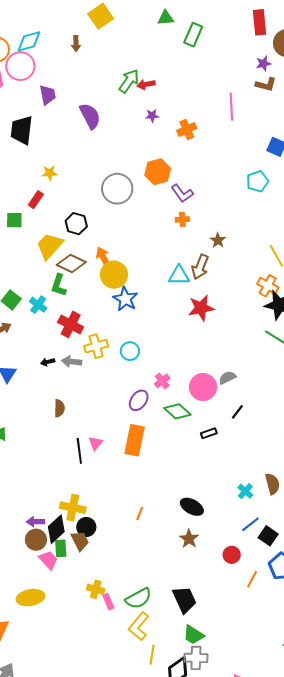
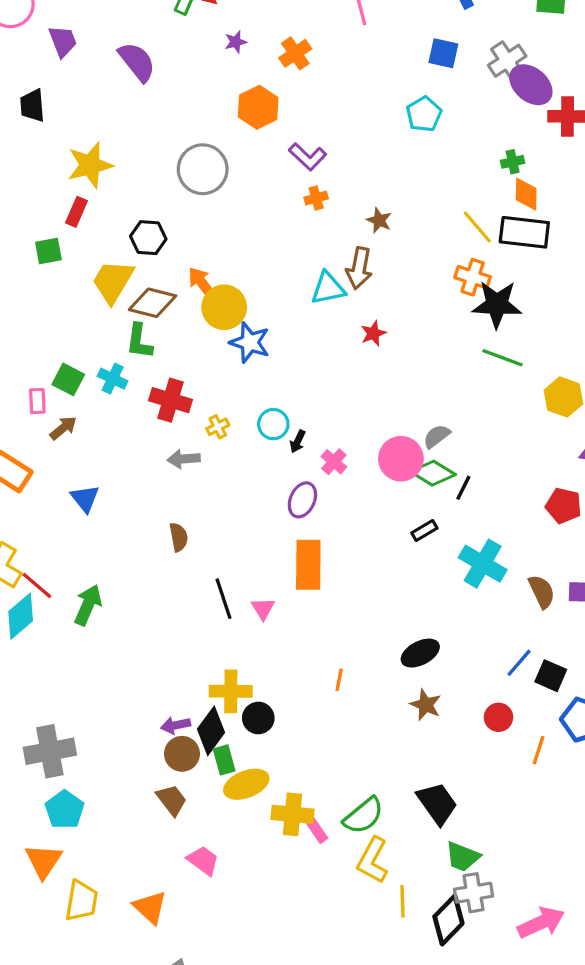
black trapezoid: (22, 130) -> (32, 106), size x0.7
orange hexagon: (158, 172) -> (258, 107), moved
yellow star: (50, 173) -> (90, 165), size x1.8
red star: (201, 308) -> (373, 333), size x0.6
yellow cross: (96, 346) -> (218, 427), size x0.6
black arrow: (48, 362) -> (298, 441), moved, turned -40
green diamond: (177, 411) -> (433, 473), moved
pink triangle: (96, 443) -> (263, 609), moved
cyan cross: (245, 491) -> (483, 564), moved, size x1.8
black ellipse: (192, 507) -> (420, 653), turned -45
brown trapezoid: (80, 541) -> (172, 800), moved
pink trapezoid: (48, 560) -> (203, 861), moved
yellow cross: (96, 589) -> (293, 814), size x1.4
yellow ellipse: (30, 598) -> (246, 784), moved

